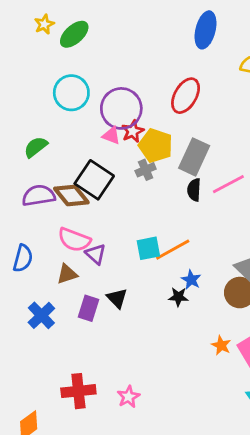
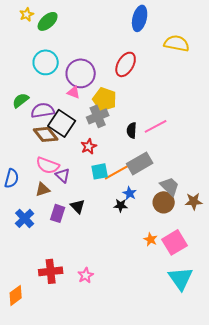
red star: (133, 131) -> (89, 146), moved
gray rectangle: (194, 157) -> (140, 163), moved, turned 35
gray cross: (146, 170) -> (98, 116), size x1.5
purple semicircle: (39, 196) -> (43, 110), moved

